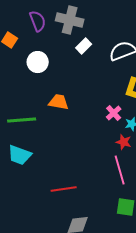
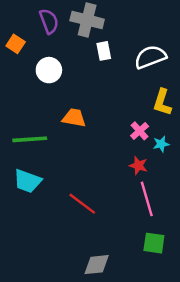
white rectangle: (84, 46) -> (104, 51), turned -56
red star: (124, 142) -> (138, 166), moved
red line: (64, 189) -> (82, 204), moved, turned 45

